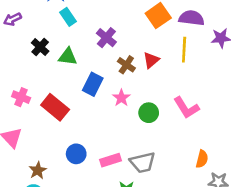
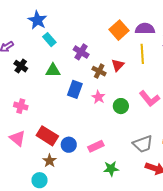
black cross: (40, 47) -> (21, 66), moved
red rectangle: (55, 107) -> (47, 136), moved
gray trapezoid: (143, 162) -> (143, 144), moved
brown star: (38, 170) -> (50, 161), moved

